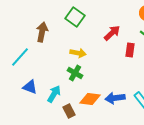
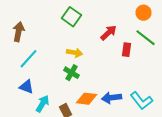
brown arrow: (42, 32) -> (18, 32), moved
cyan line: (20, 57) -> (28, 59), moved
cyan arrow: (54, 94) -> (42, 104), moved

